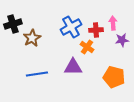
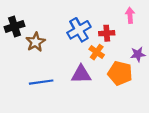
pink arrow: (113, 23) -> (130, 15), moved
purple star: (122, 40) -> (138, 54), moved
orange pentagon: (114, 77) -> (120, 73), moved

